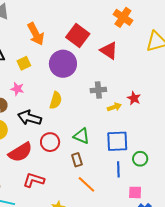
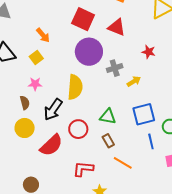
orange arrow: (36, 34) -> (43, 35), moved, size x0.7
purple circle: (63, 64) -> (89, 52), moved
red star: (134, 98) -> (149, 52), moved
yellow semicircle: (56, 100) -> (75, 87), size x1.4
black arrow: (30, 118) -> (53, 110), turned -60
red L-shape: (34, 180) -> (83, 169), moved

